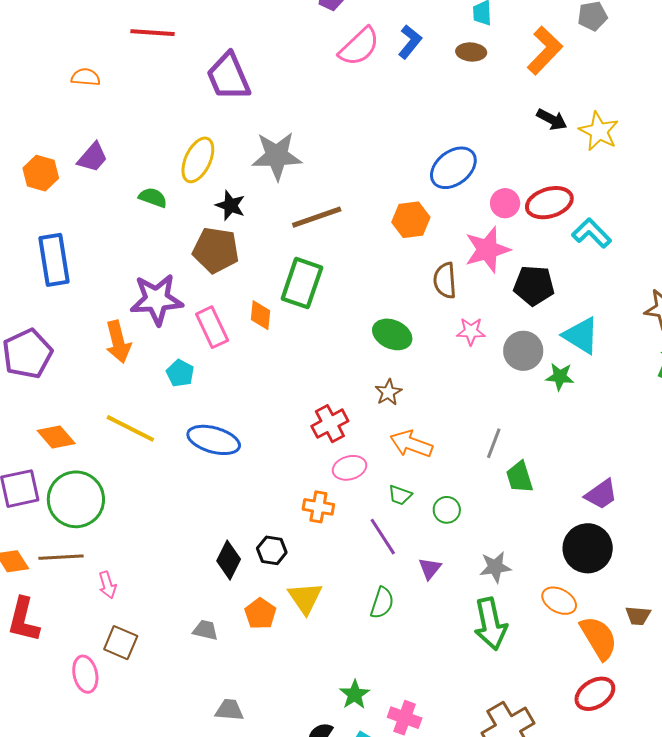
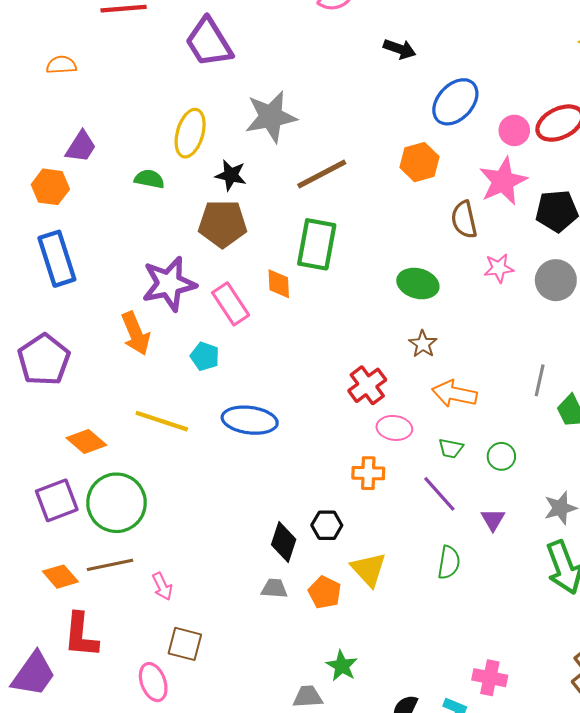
black arrow: (552, 119) -> (400, 49), moved
orange hexagon: (41, 173) -> (50, 187), moved
pink ellipse: (350, 468) -> (394, 428), turned 32
gray trapezoid: (205, 630) -> (274, 588), moved
green star: (355, 694) -> (342, 666), moved

